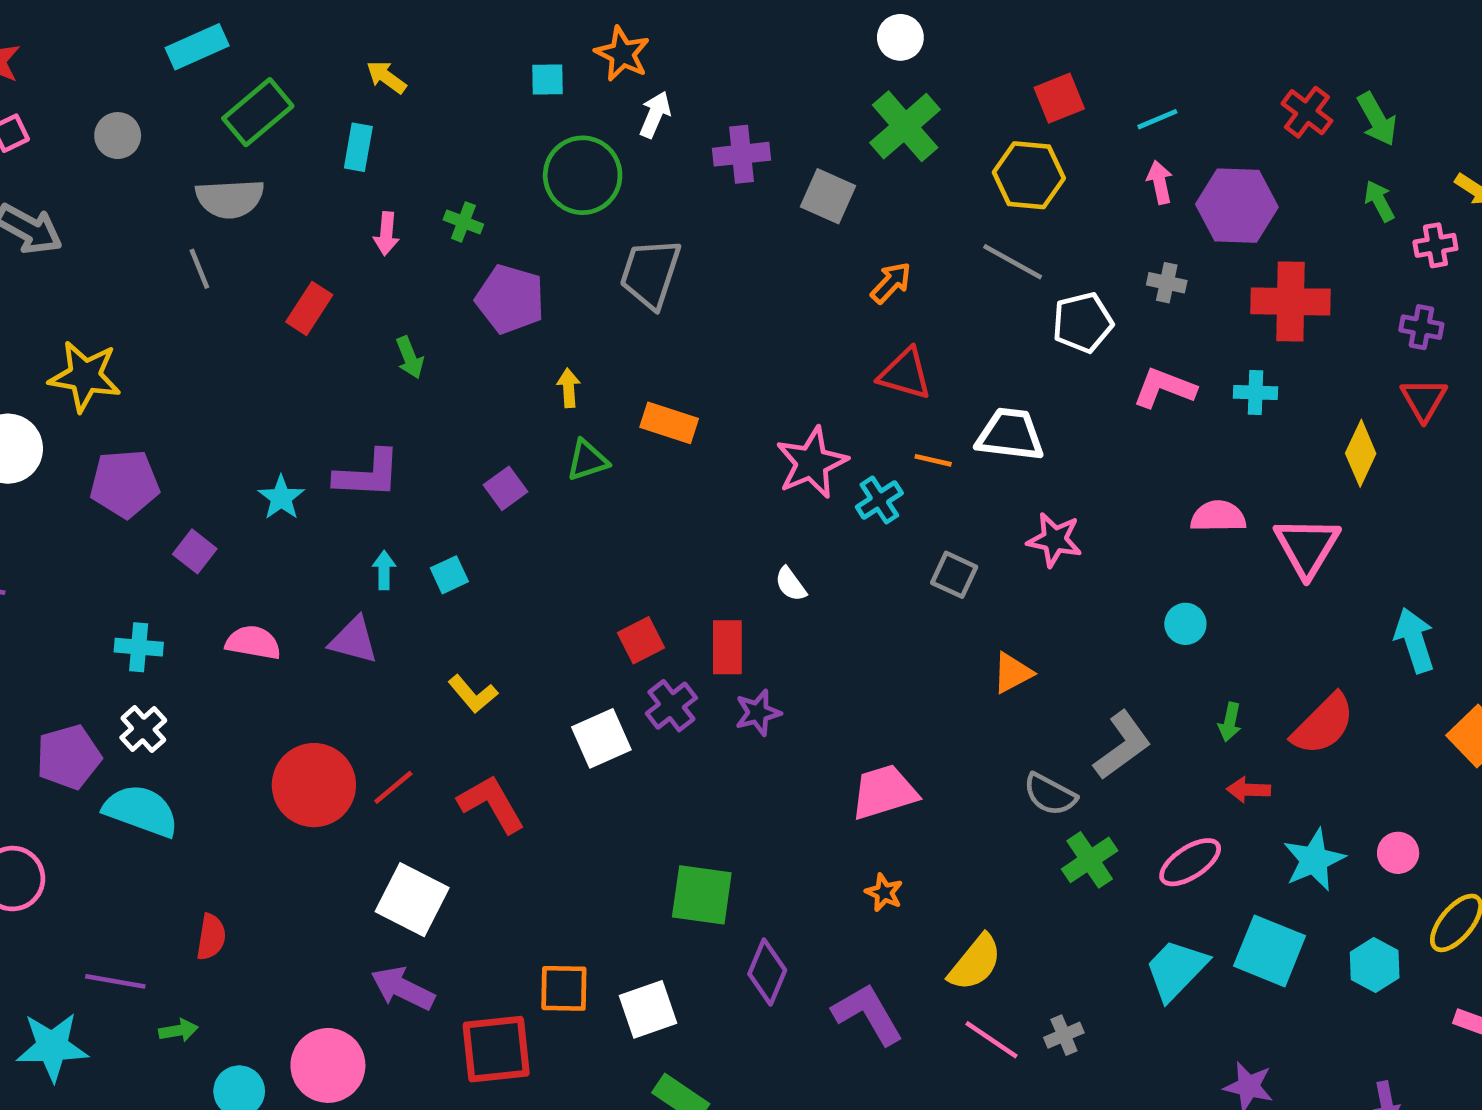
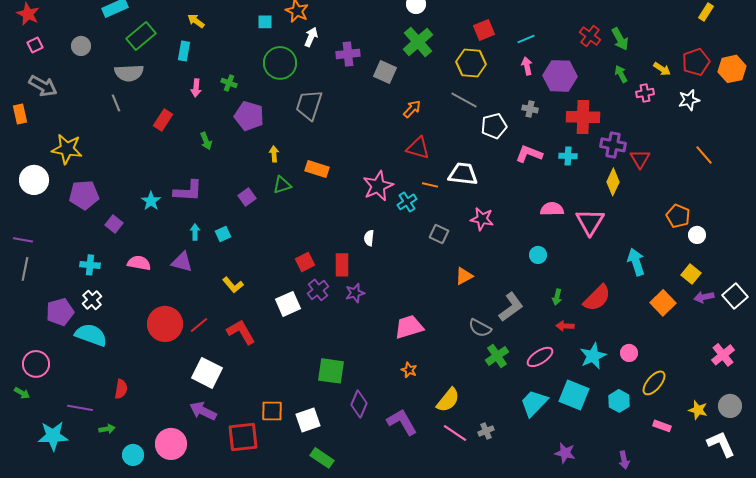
purple cross: (1421, 327) -> (613, 145), moved, size x1.4
white semicircle: (791, 584) -> (369, 238), turned 42

